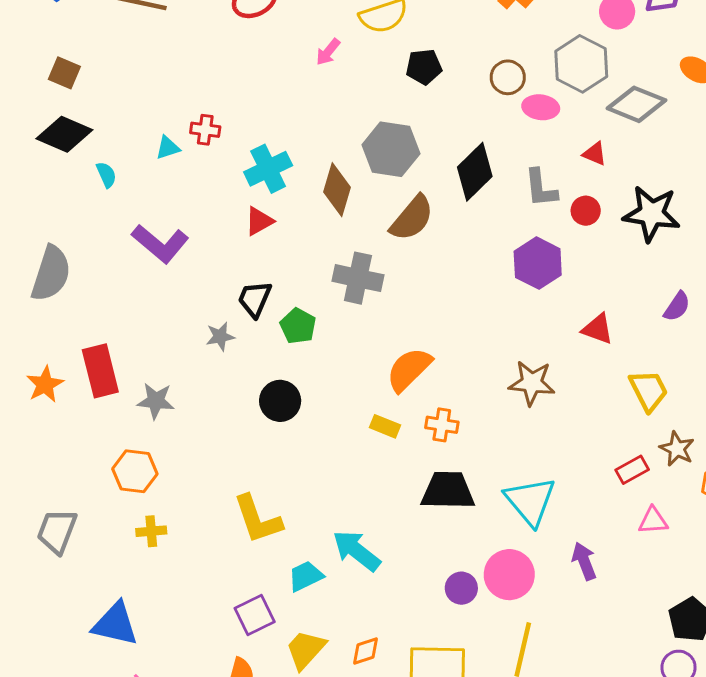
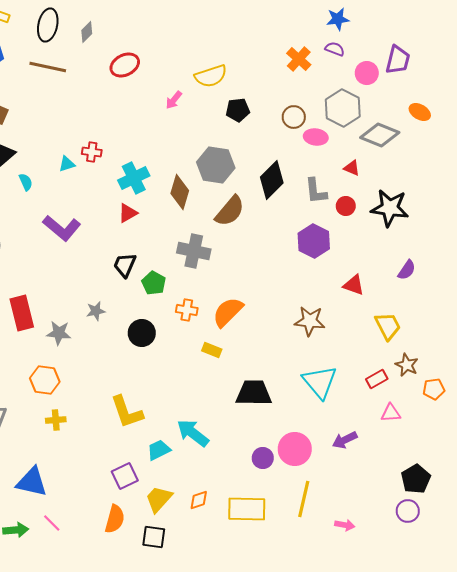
gray star: (220, 336) -> (96, 311), moved
orange cross: (442, 425) -> (187, 310), moved
cyan triangle: (530, 501) -> (320, 382), moved
purple arrow: (584, 561) -> (345, 440), turned -95

